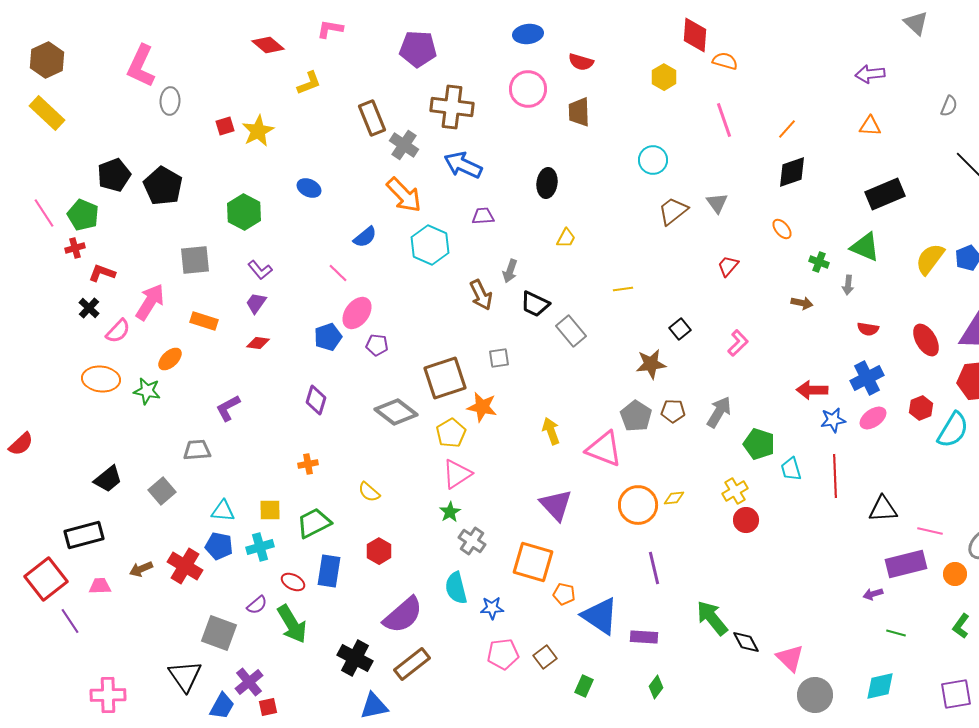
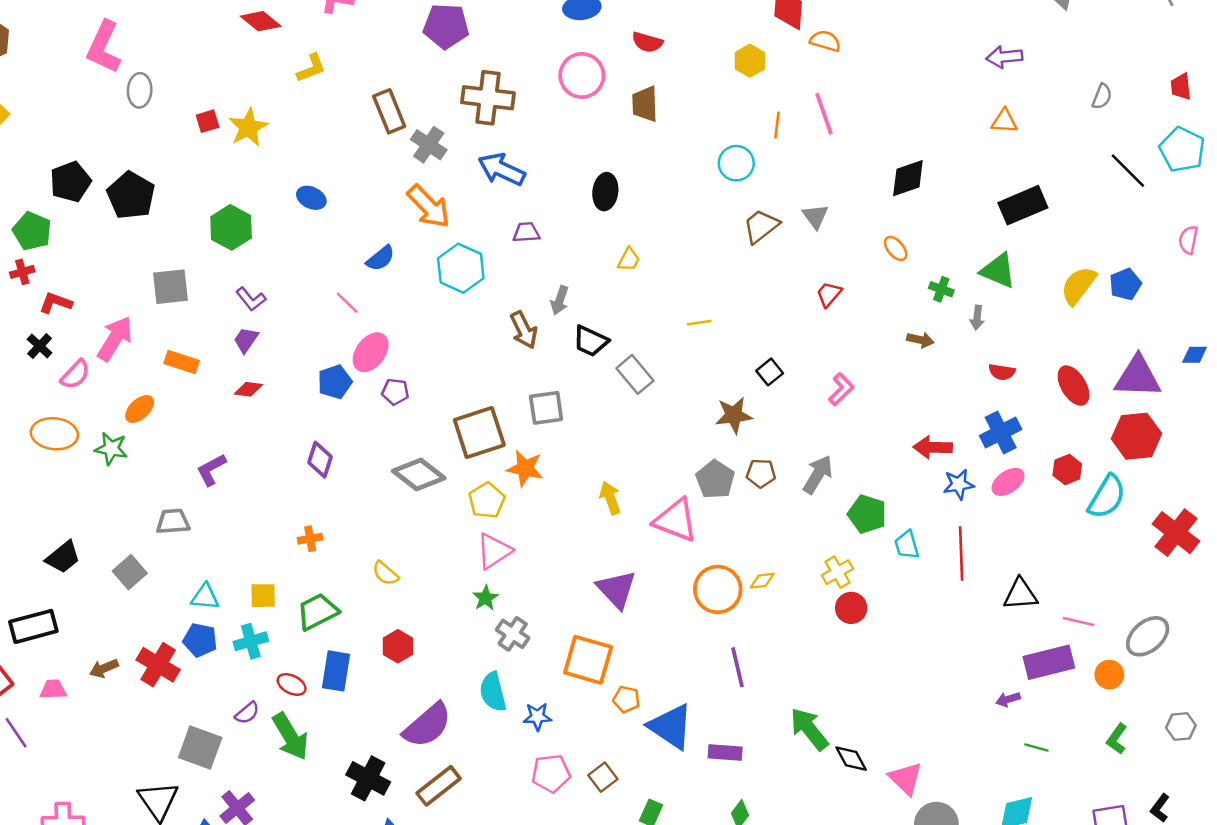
orange line: (787, 129) -> (777, 125), moved, turned -35
gray square: (499, 358) -> (546, 408), size x1.4

